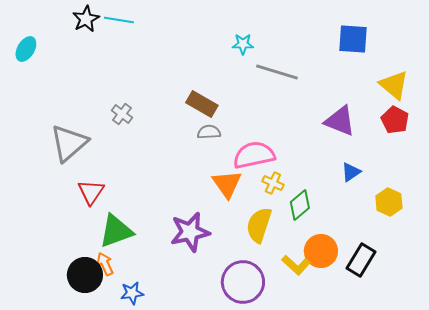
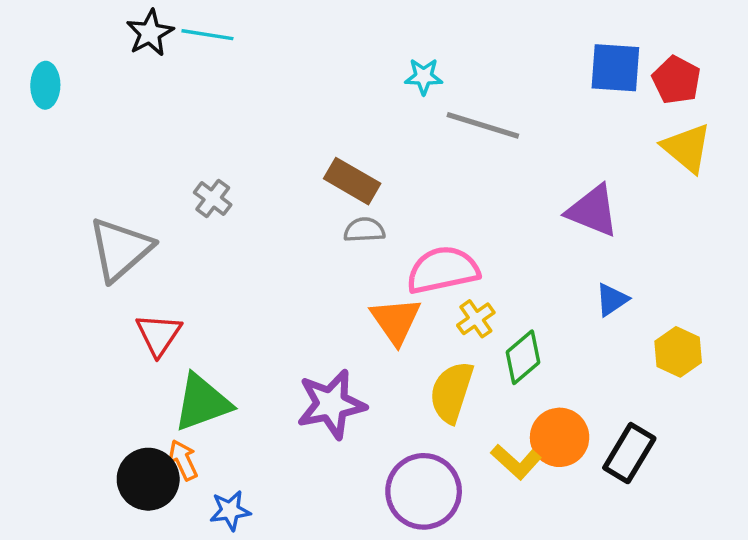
cyan ellipse: (26, 49) -> (45, 85), turned -30
red pentagon: (395, 120) -> (676, 80), moved
yellow cross: (273, 183) -> (476, 319), turned 30

